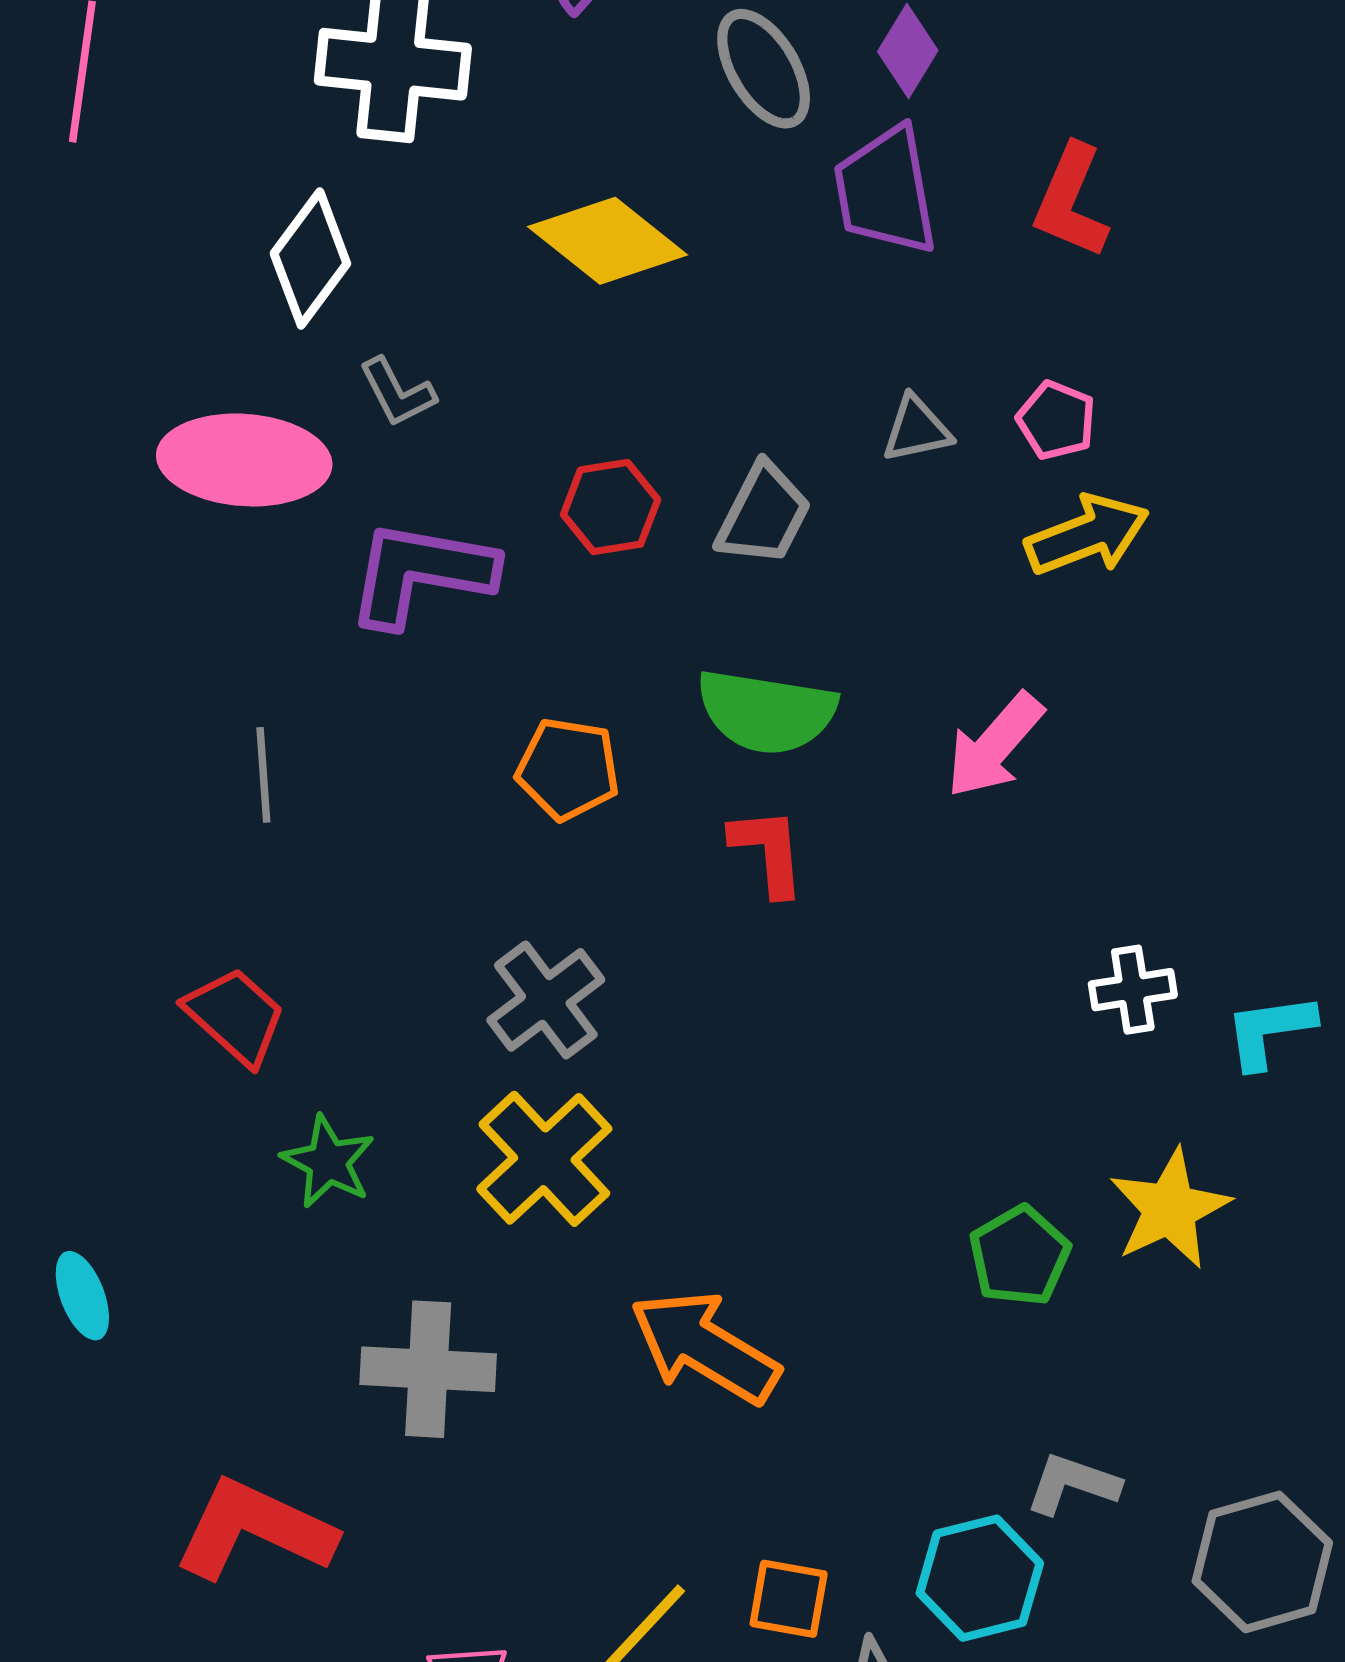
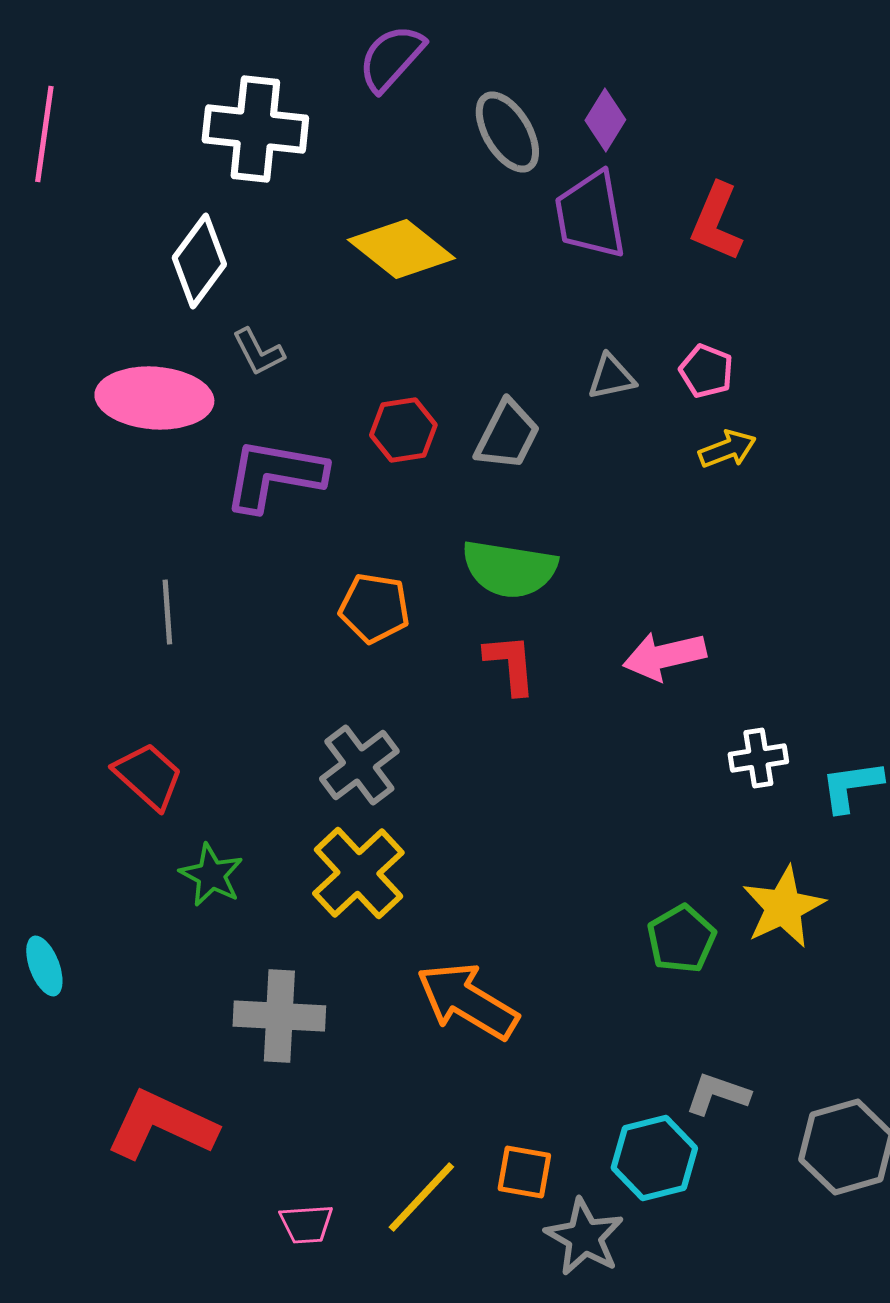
yellow arrow: (1087, 535) -> (727, 449), size x0.7
pink arrow: (995, 745) -> (664, 656), moved, turned 36

